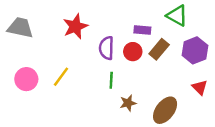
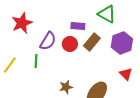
purple semicircle: (106, 48) -> (48, 41), turned -150
green line: (111, 80) -> (36, 61), moved

